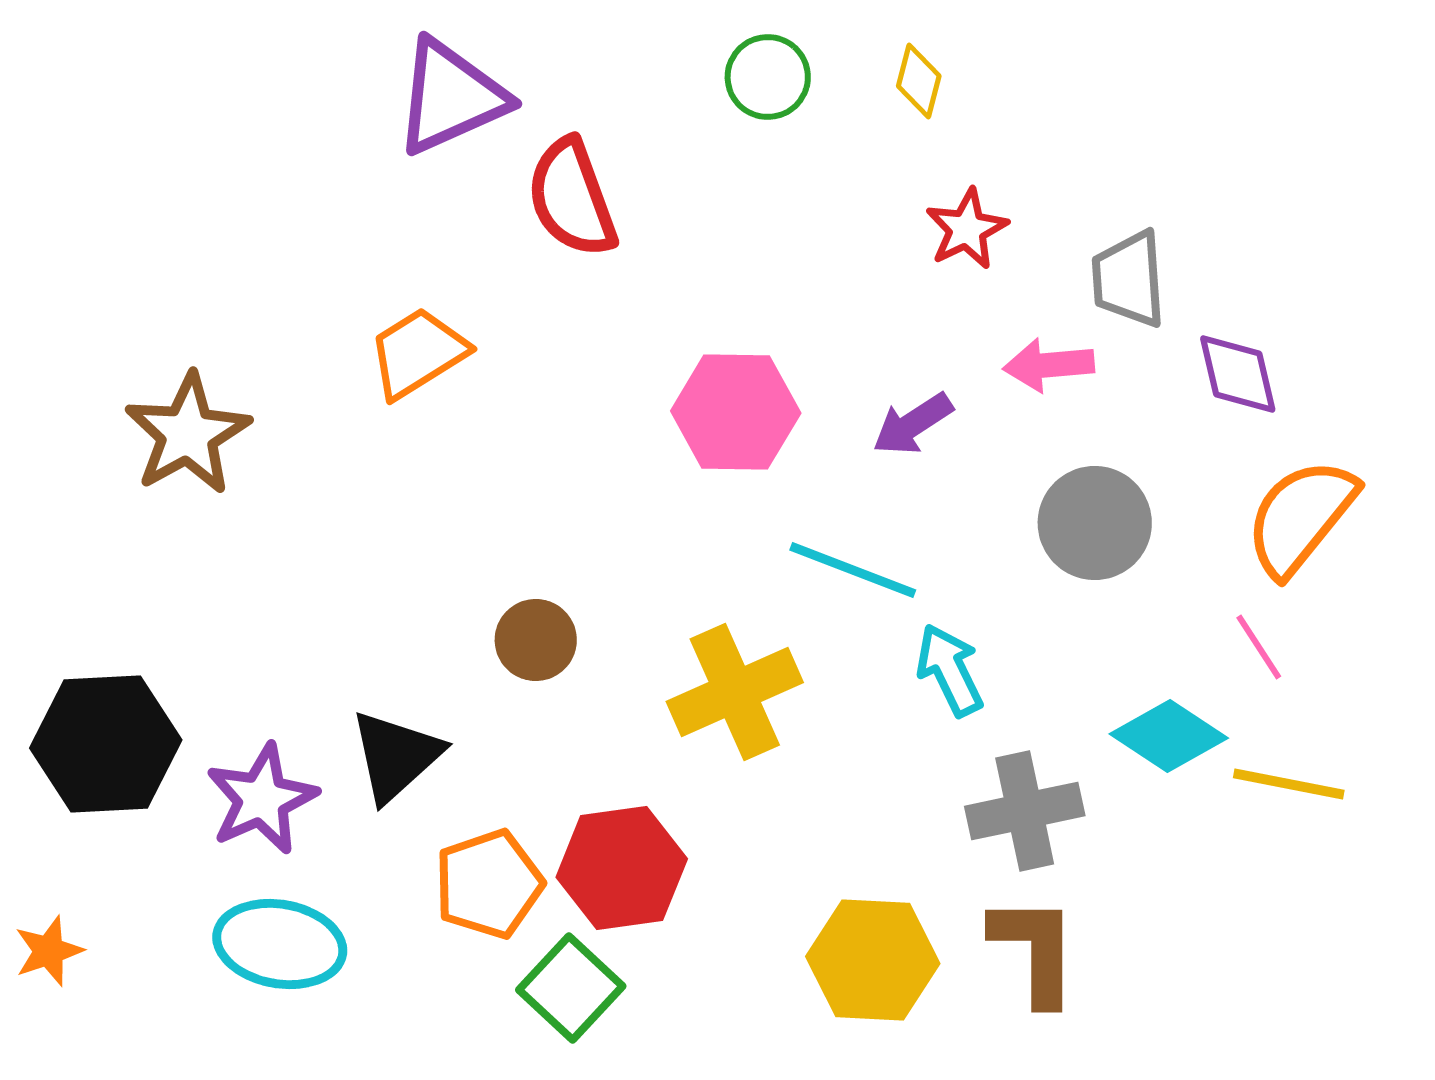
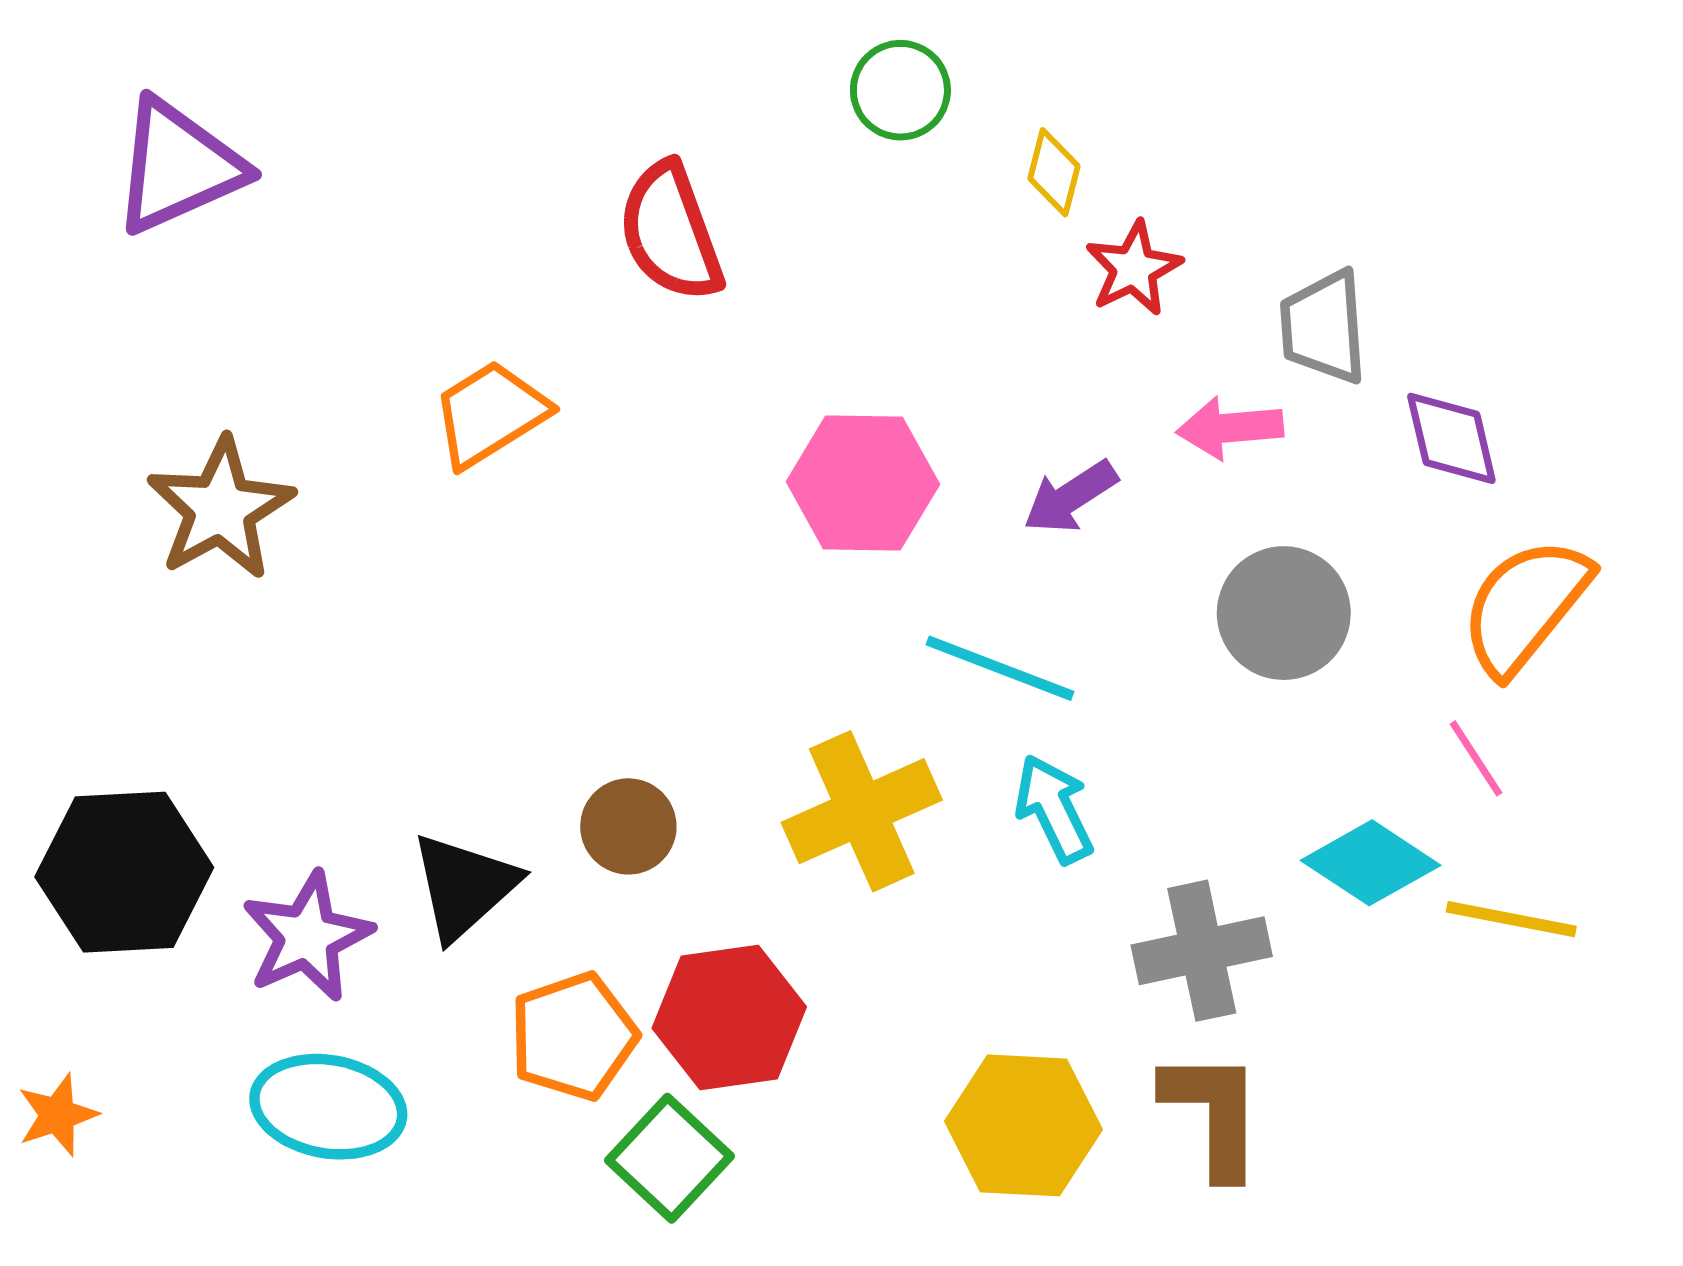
yellow diamond: (919, 81) -> (1054, 172), moved
purple triangle: (451, 97) -> (178, 166), moved
brown circle: (536, 640) -> (628, 826), moved
cyan arrow: (950, 670) -> (1054, 809), moved

